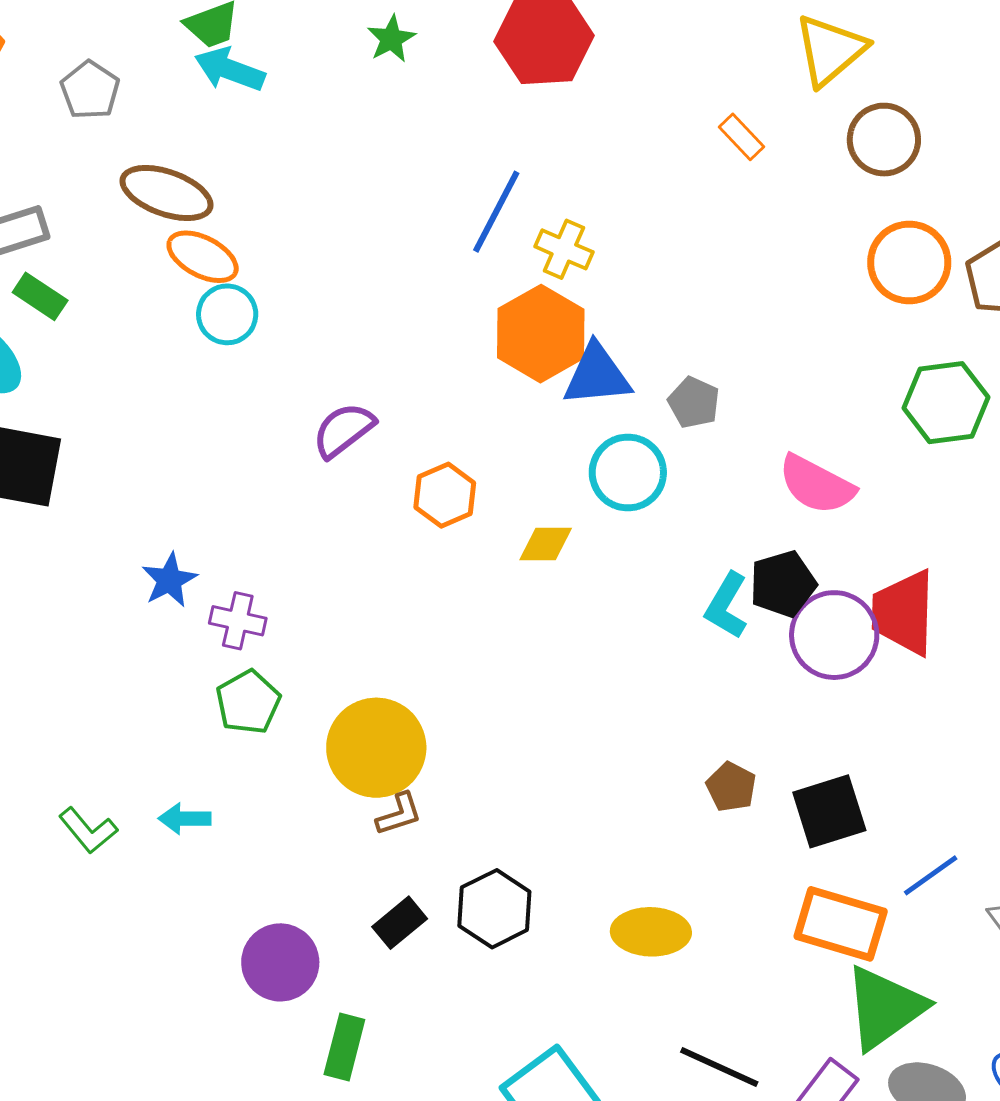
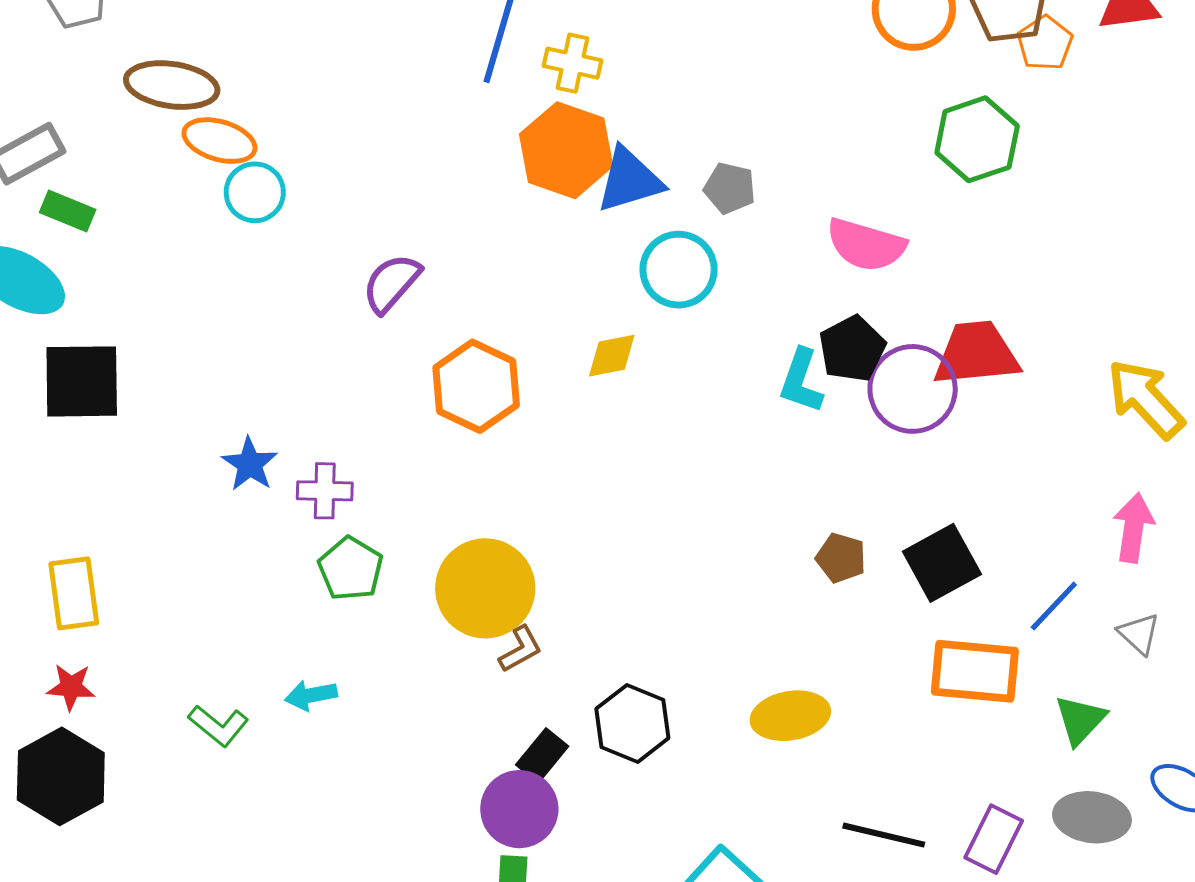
orange hexagon: (445, 495) -> (476, 386), moved, size x1.4
red trapezoid: (904, 613) -> (976, 353), turned 94
purple circle: (280, 962) -> (519, 809), moved
green triangle: (885, 1008) -> (1080, 720), moved, size x0.6

